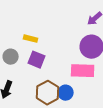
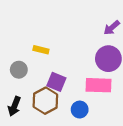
purple square: (37, 60) -> (56, 82), moved
brown hexagon: (48, 93) -> (45, 101), moved

